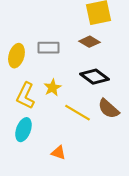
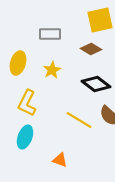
gray rectangle: (48, 48) -> (50, 34), moved
yellow star: (52, 88) -> (52, 70), moved

